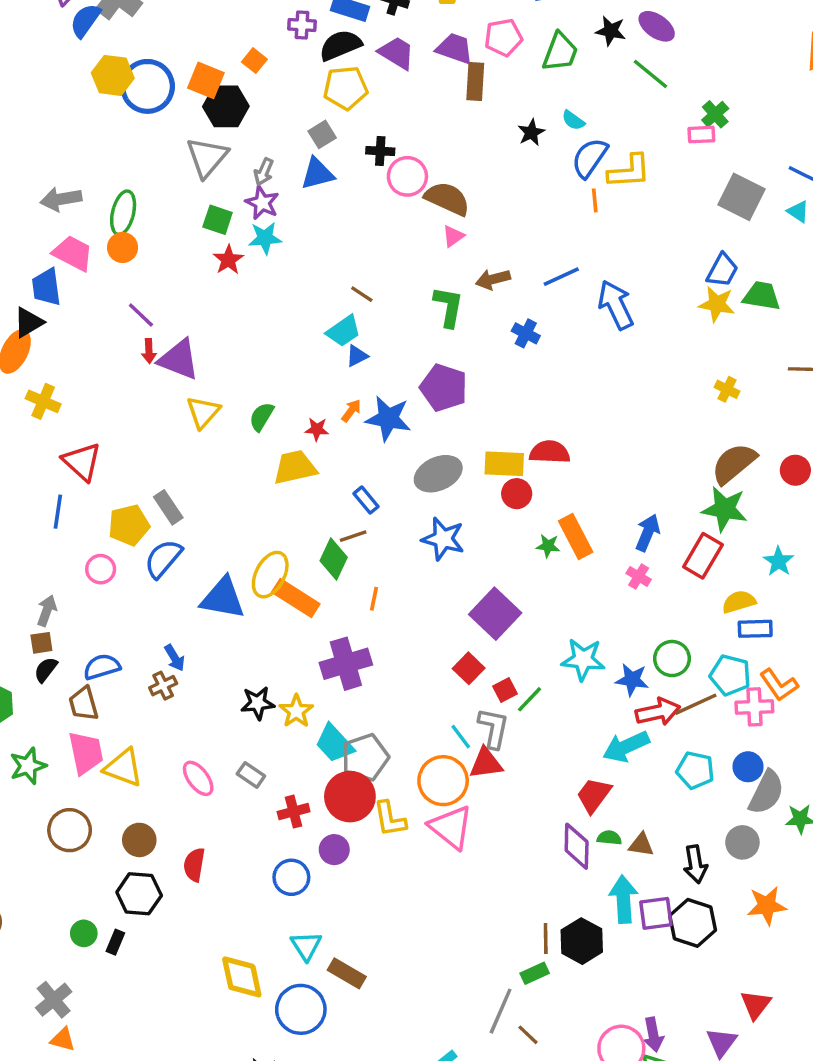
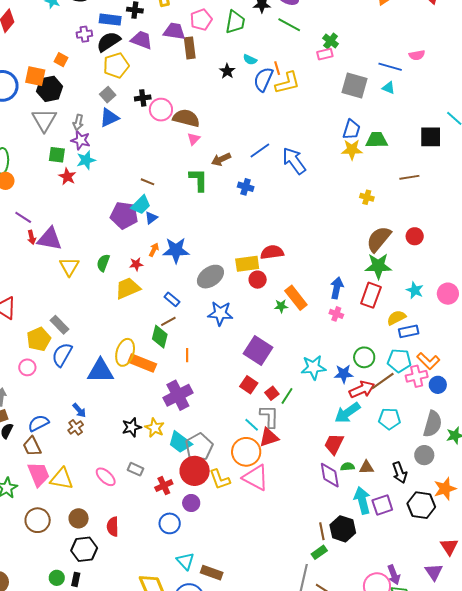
orange line: (595, 200) -> (277, 68), moved
purple pentagon: (444, 388) -> (124, 215), moved
blue circle: (748, 767) -> (438, 385), moved
black hexagon: (693, 923) -> (421, 505), moved

